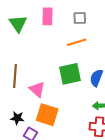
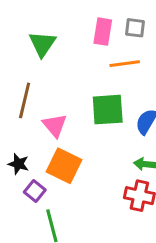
pink rectangle: (48, 16) -> (103, 32), moved
green triangle: (18, 24) -> (42, 44), moved

